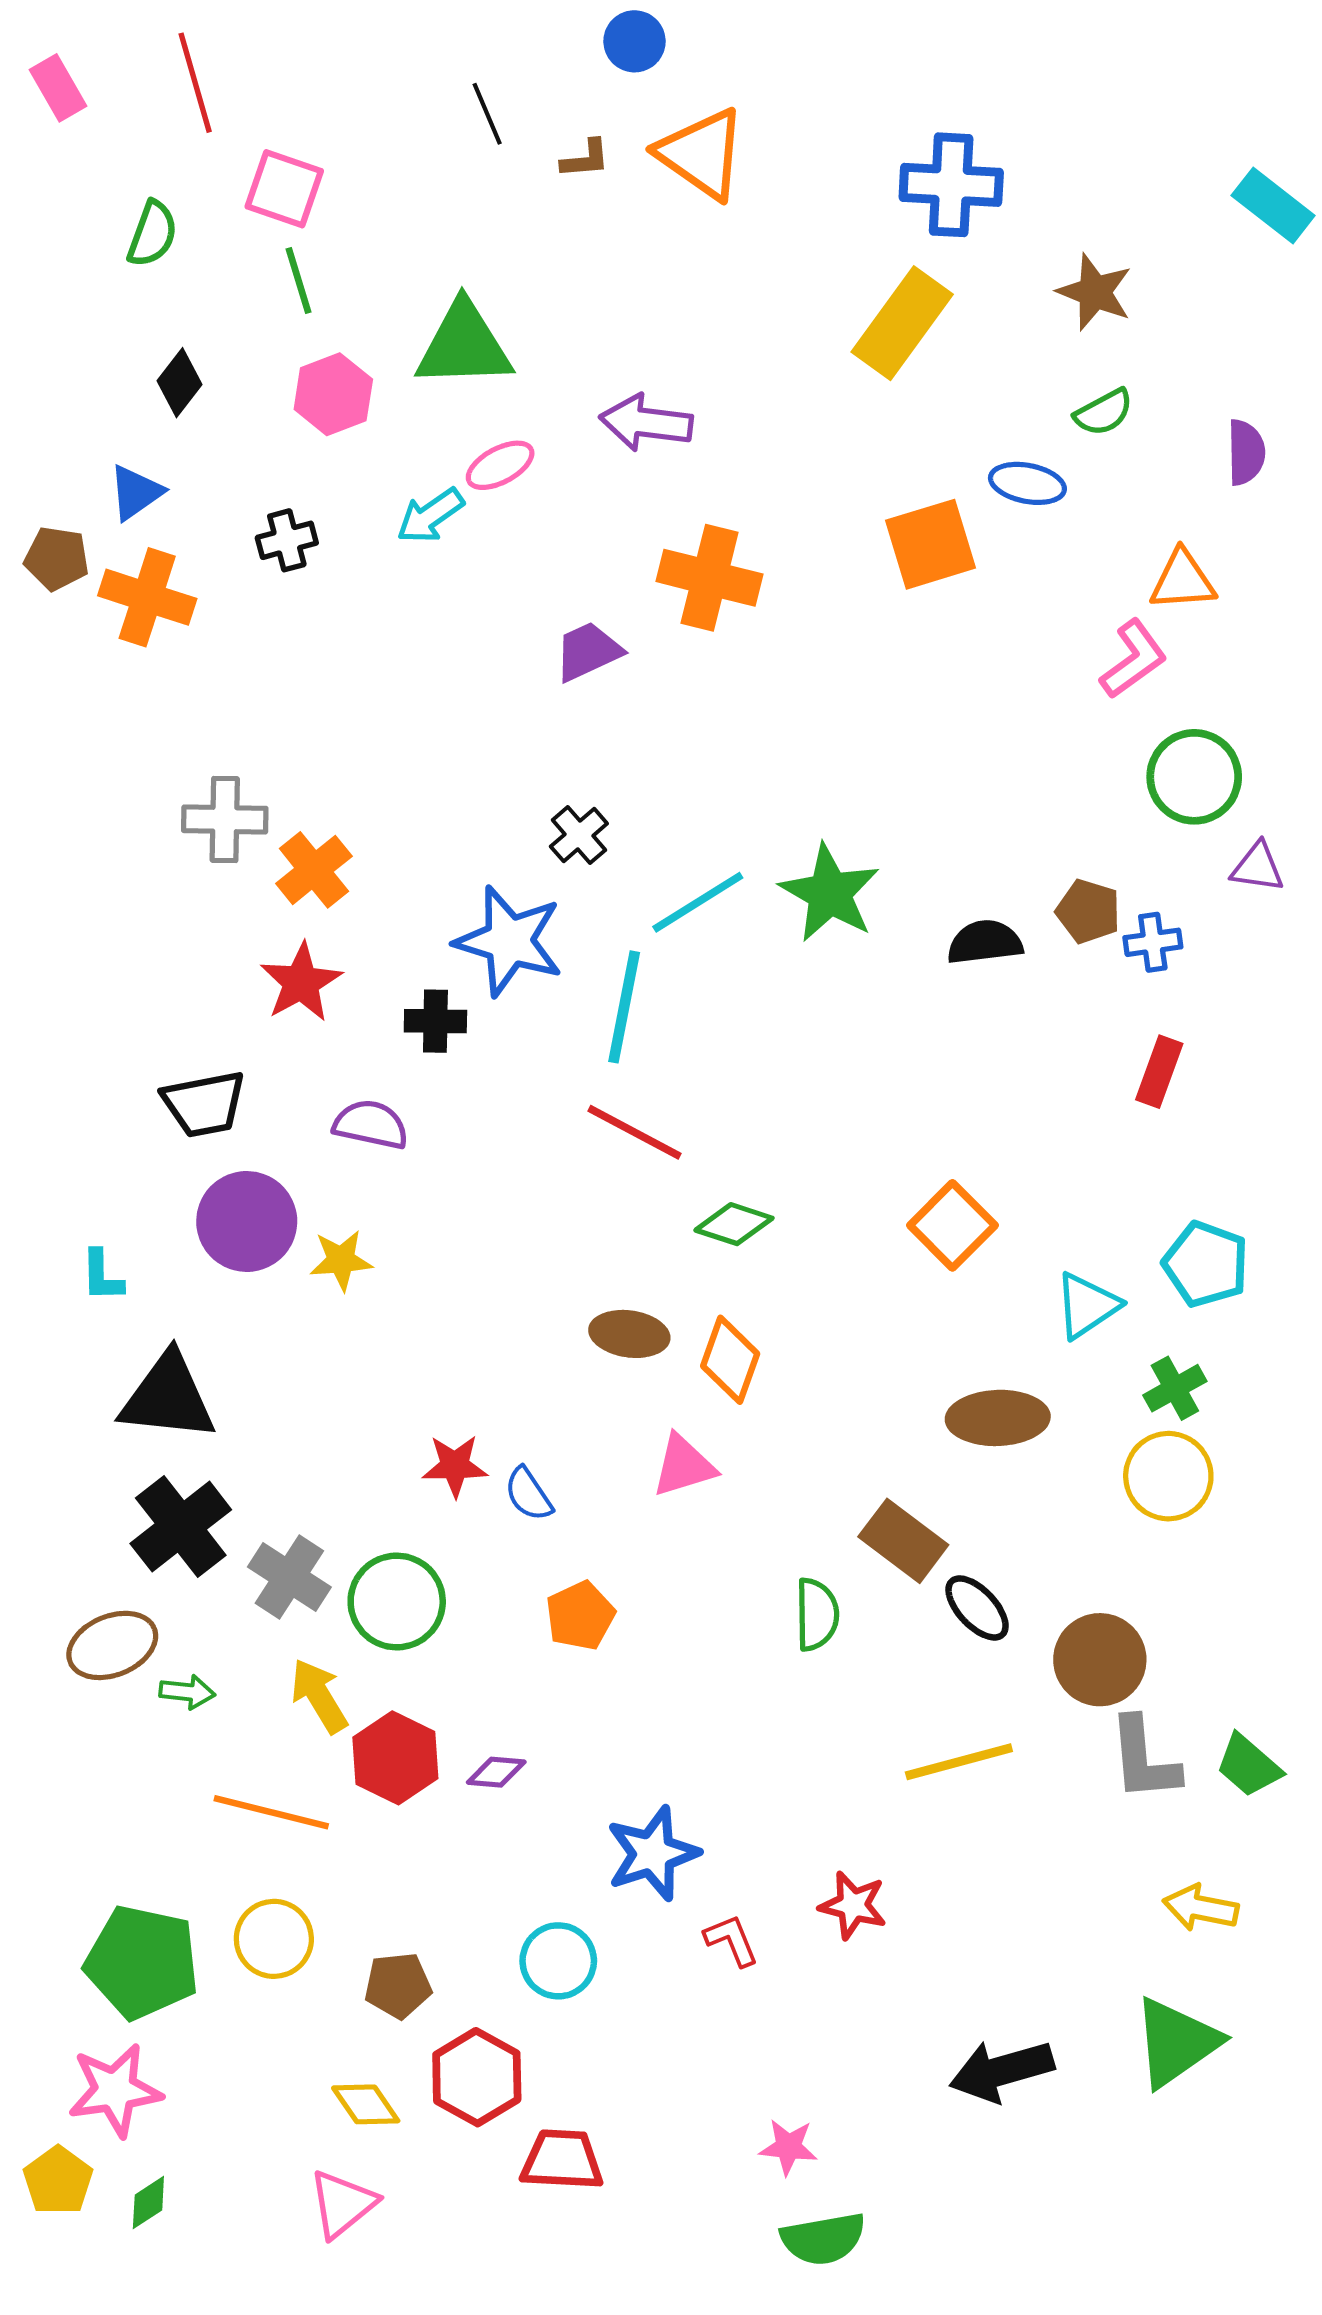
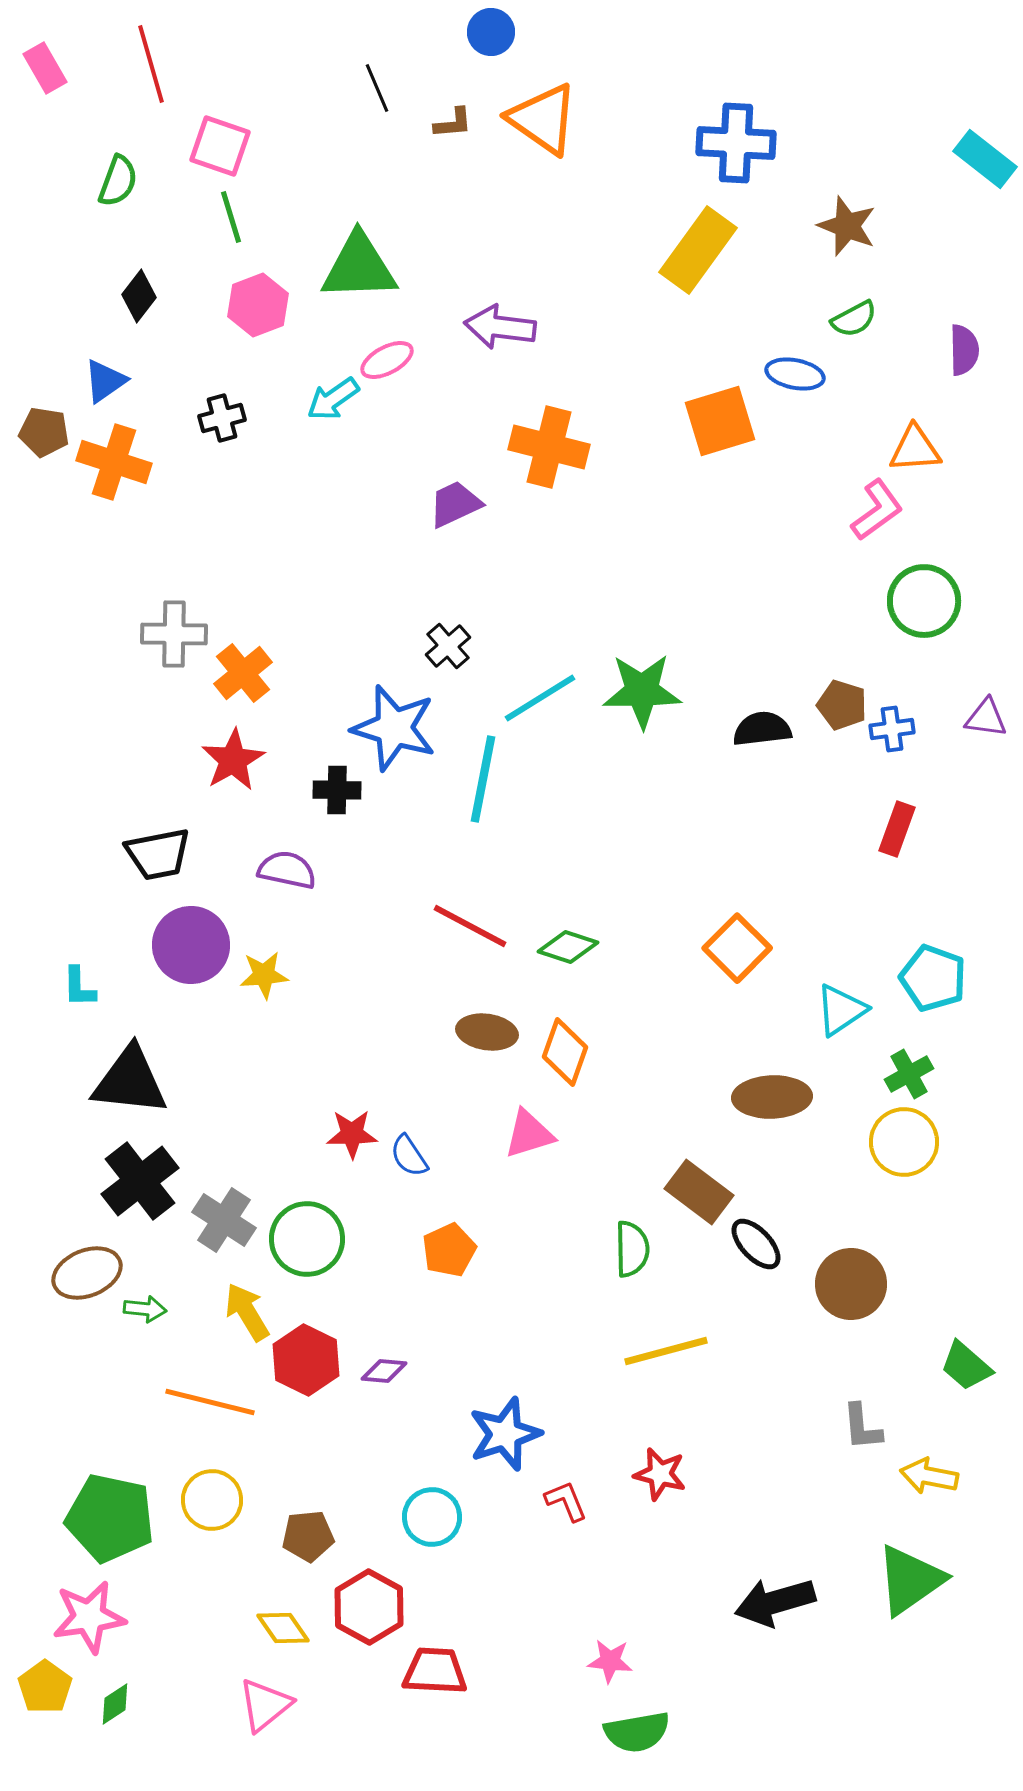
purple triangle: (1258, 867) -> (986, 718), moved
green star: (830, 893) -> (642, 691), turned -30
red line: (635, 1132) -> (470, 926), moved
gray L-shape: (1144, 1759) -> (862, 1427), moved, size x0.7
yellow line: (959, 1762) -> (666, 1351), moved

